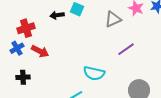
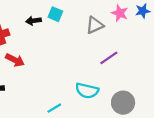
cyan semicircle: (94, 73) -> (87, 91), moved

